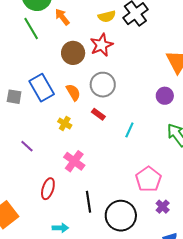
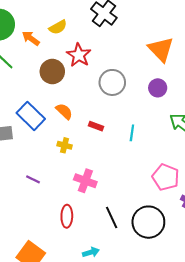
yellow semicircle: (107, 16) -> (58, 27), moved
gray circle: (103, 85) -> (112, 82), moved

